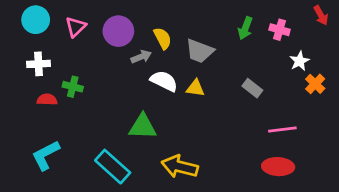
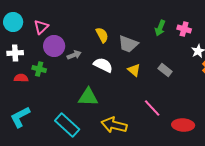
purple circle: (118, 31) -> (54, 46), moved
gray arrow: (141, 57) -> (74, 55), moved
yellow triangle: (195, 88) -> (134, 70), moved, turned 32
pink line: (282, 130) -> (152, 108), moved, turned 54

